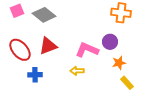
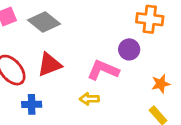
purple circle: (110, 42) -> (129, 49), moved
orange star: (119, 63) -> (161, 84), moved

